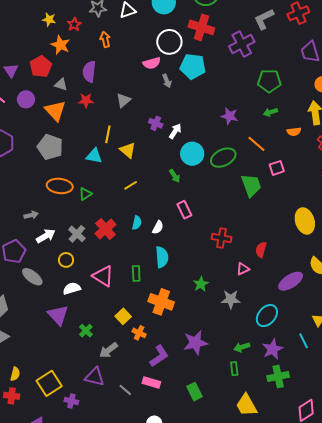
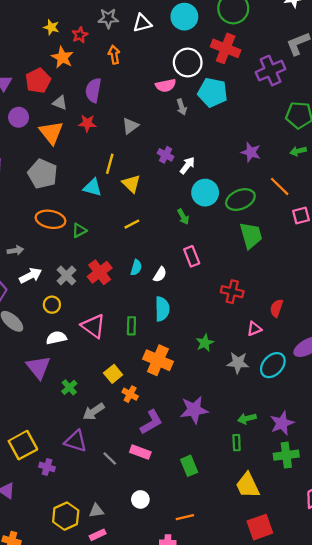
green trapezoid: (251, 185) -> (251, 235), moved
cyan ellipse: (267, 316) -> (273, 365), moved

